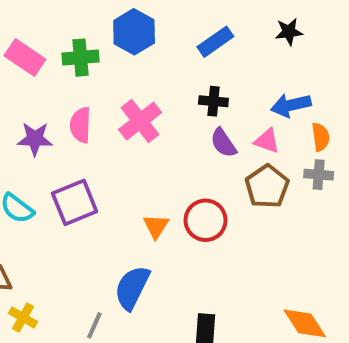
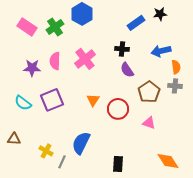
blue rectangle: (215, 42) -> (136, 23), moved
green cross: (81, 58) -> (55, 27), turned -30
pink triangle: (267, 141) -> (149, 123), moved
orange triangle: (156, 226) -> (93, 100), moved
yellow cross: (23, 317) -> (46, 151), moved

